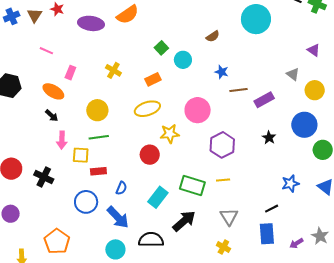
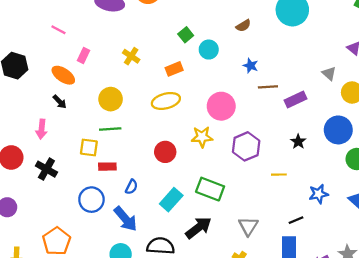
yellow star: (170, 134) -> (202, 137), moved
pink arrow: (62, 140) -> (42, 129), moved
yellow line: (223, 180) -> (279, 175), moved

